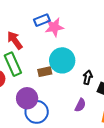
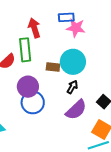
black arrow: (88, 77) -> (72, 87), moved
purple semicircle: (80, 105) -> (76, 110), size x1.6

